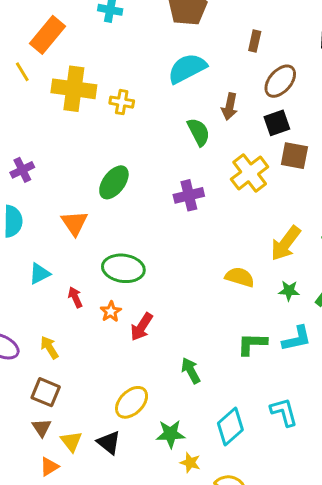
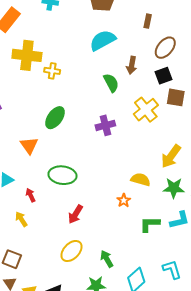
yellow cross: (122, 102) -> (52, 71), moved
green star: (289, 291) -> (174, 188), size x1.5
orange star: (111, 312) -> (124, 200), moved
yellow arrow: (49, 347) -> (21, 219), moved
green arrow: (191, 371) -> (107, 259), moved
yellow ellipse: (132, 402) -> (72, 251), moved

